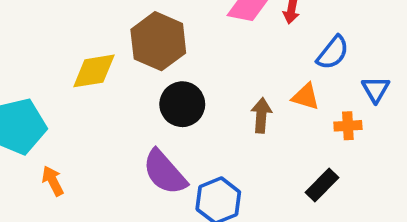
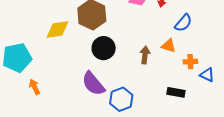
blue triangle: (376, 89) -> (207, 75), moved, turned -35
black rectangle: (322, 185) -> (176, 92), turned 54

